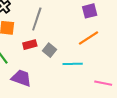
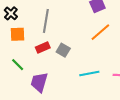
cyan line: (73, 64) -> (89, 74), moved
purple trapezoid: (21, 78) -> (39, 82), turned -85

